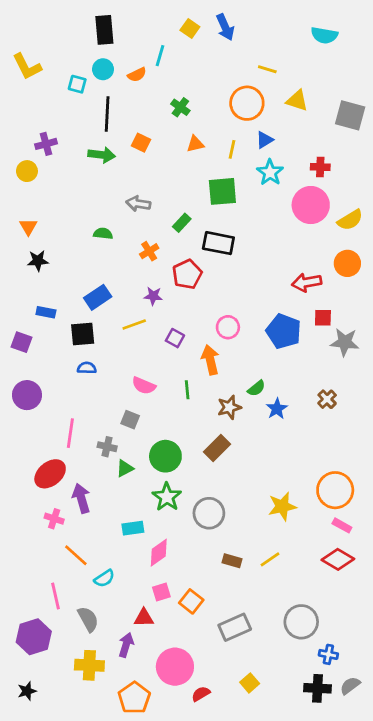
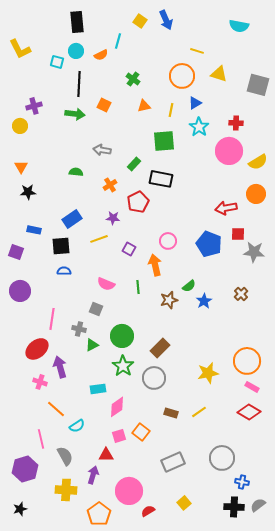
brown rectangle: (217, 448) -> (160, 348), moved
orange square: (191, 601) -> (141, 432), moved

